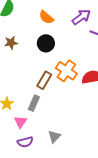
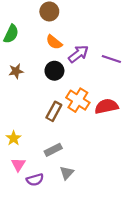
purple arrow: (81, 17) -> (78, 54), moved
gray rectangle: (34, 103) -> (53, 150), moved, turned 42
pink triangle: (21, 122) -> (18, 164), moved

